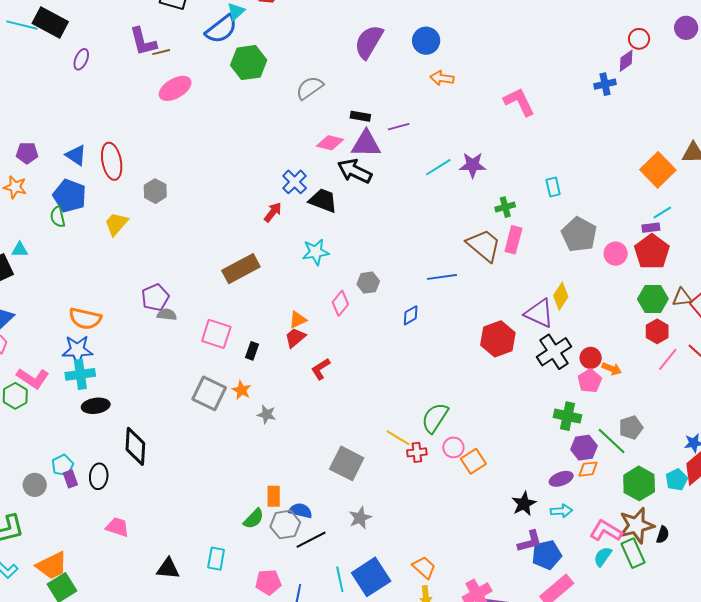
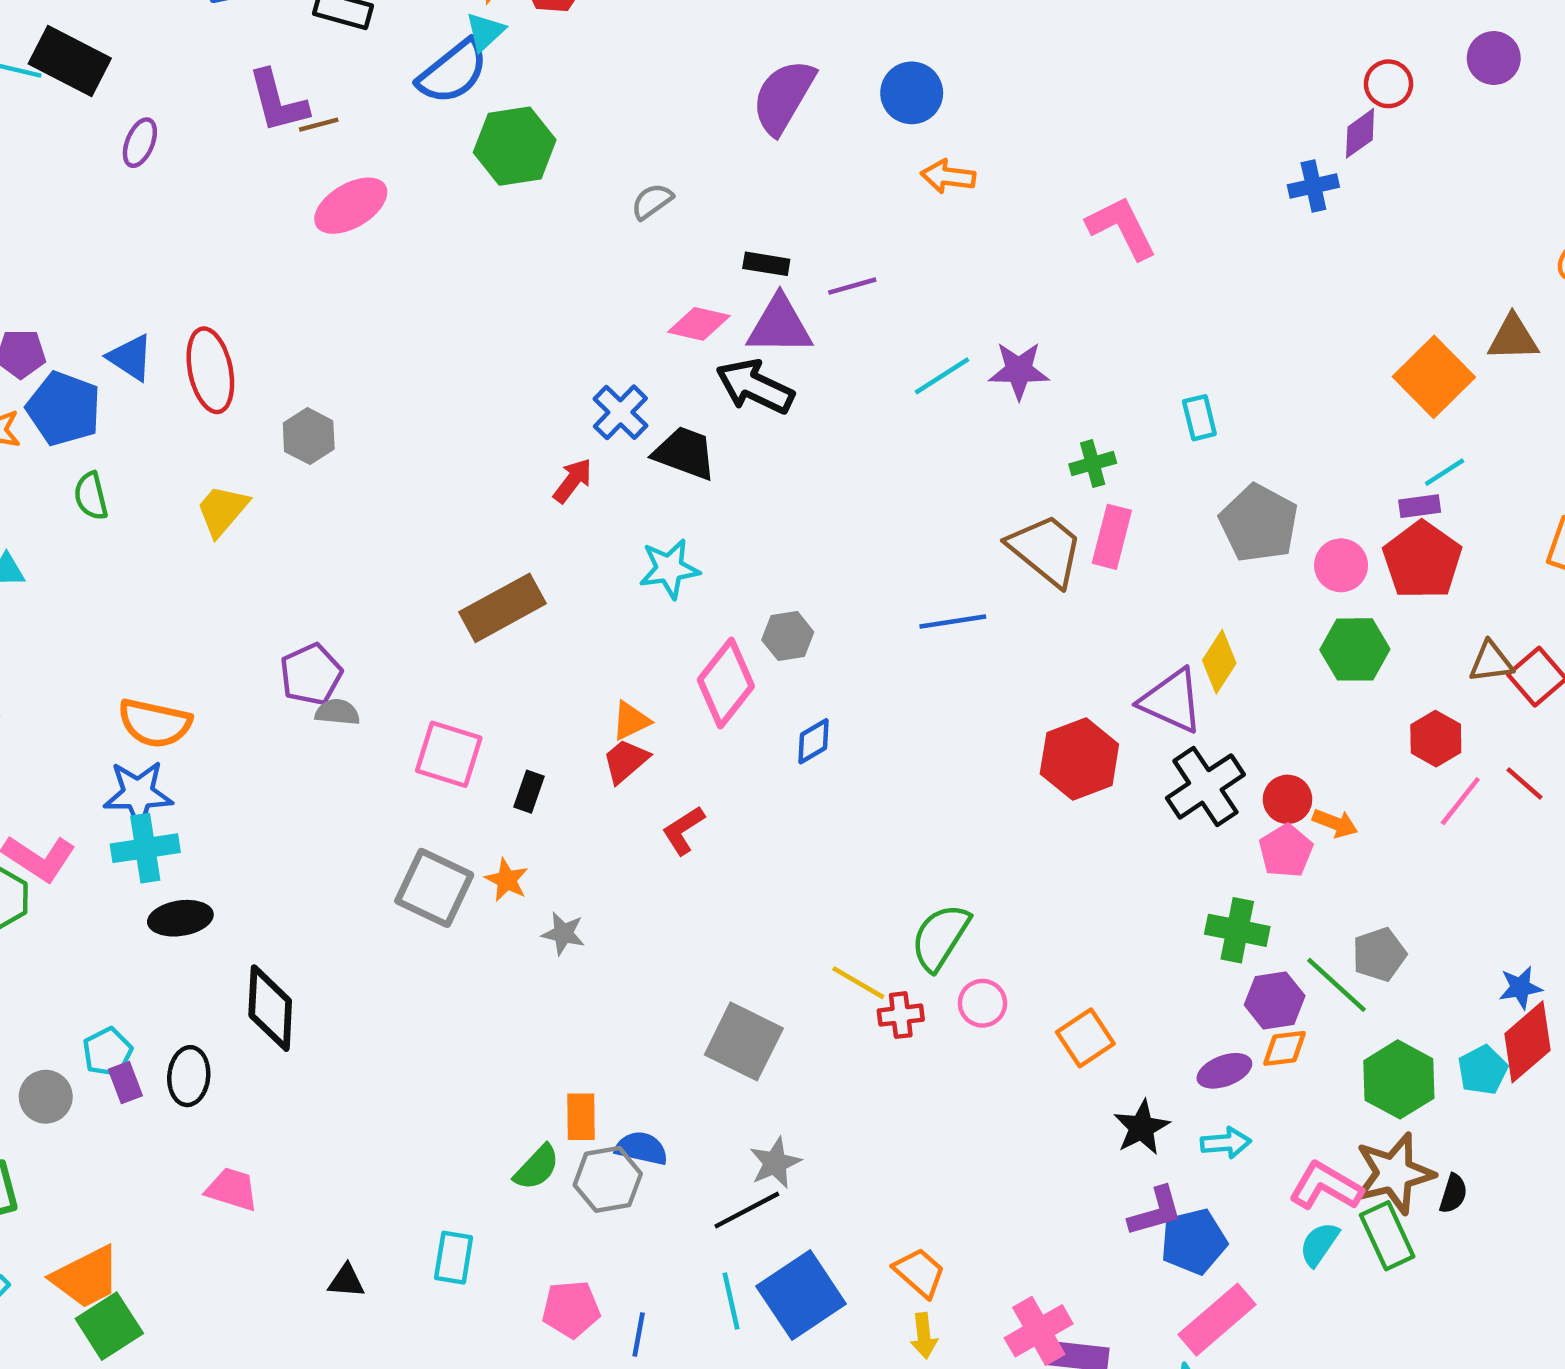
gray semicircle: (310, 88) -> (652, 201), size x0.7
blue pentagon: (70, 196) -> (64, 409), moved
green hexagon: (653, 299) -> (1355, 649), moved
pink diamond: (340, 303) -> (726, 683), size x1.5
blue diamond: (411, 315) -> (814, 741), moved
orange square: (473, 461) -> (1085, 1038), moved
black line: (311, 540) -> (747, 1210), moved
black triangle: (168, 569) -> (346, 1281), size x0.7

